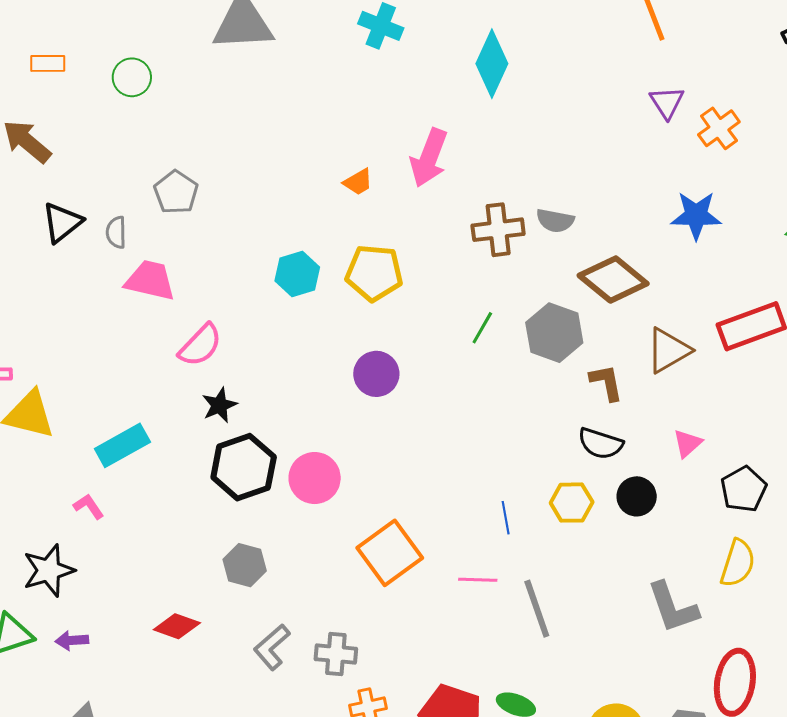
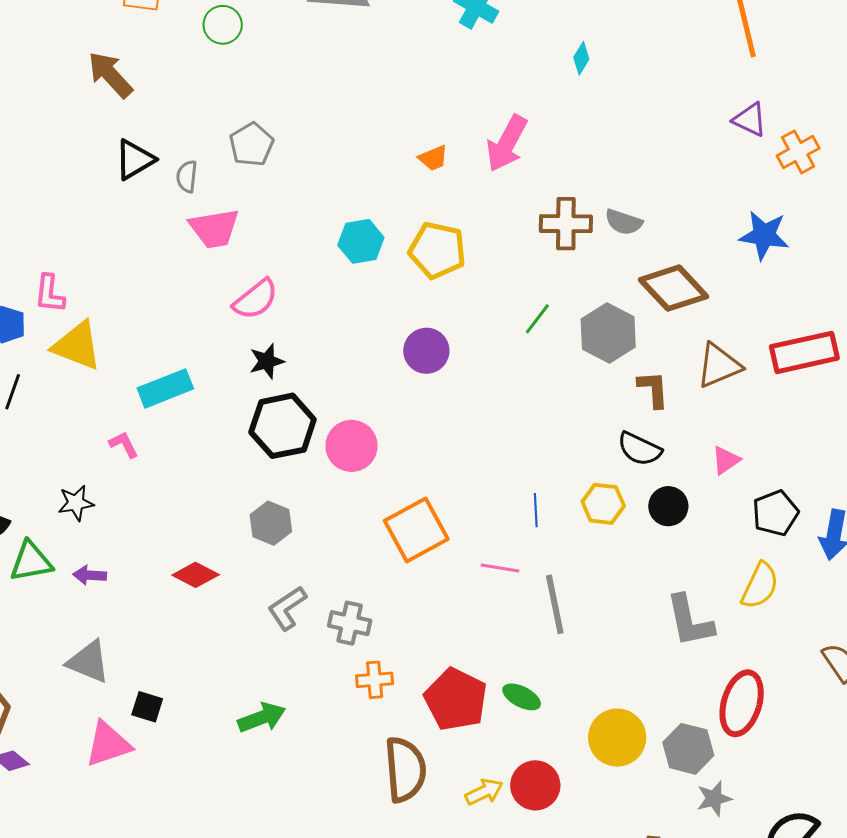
cyan diamond: (492, 64) -> (581, 58), size x0.5
purple triangle: (667, 102) -> (750, 119), turned -39
pink trapezoid: (150, 280) -> (214, 228), turned 150
black star: (49, 570) -> (76, 503), size x0.7

